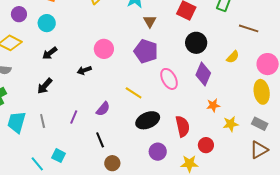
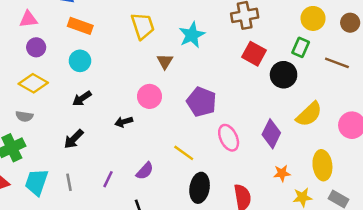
purple circle: (19, 14) -> (36, 47), moved
brown triangle: (150, 21) -> (165, 61), moved
brown line: (249, 28) -> (337, 63), moved
black circle: (196, 43) -> (284, 75), moved
yellow semicircle: (233, 57) -> (309, 114), size x1.6
yellow ellipse: (262, 92) -> (322, 165), moved
black ellipse: (148, 120) -> (200, 188), turned -60

